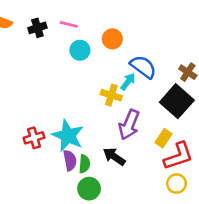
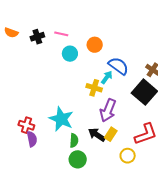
red cross: (34, 138) -> (26, 125), moved, turned 35
yellow rectangle: (163, 138) -> (111, 134), moved
purple semicircle: (70, 160) -> (32, 139), moved
yellow circle: (177, 184) -> (128, 156), moved

